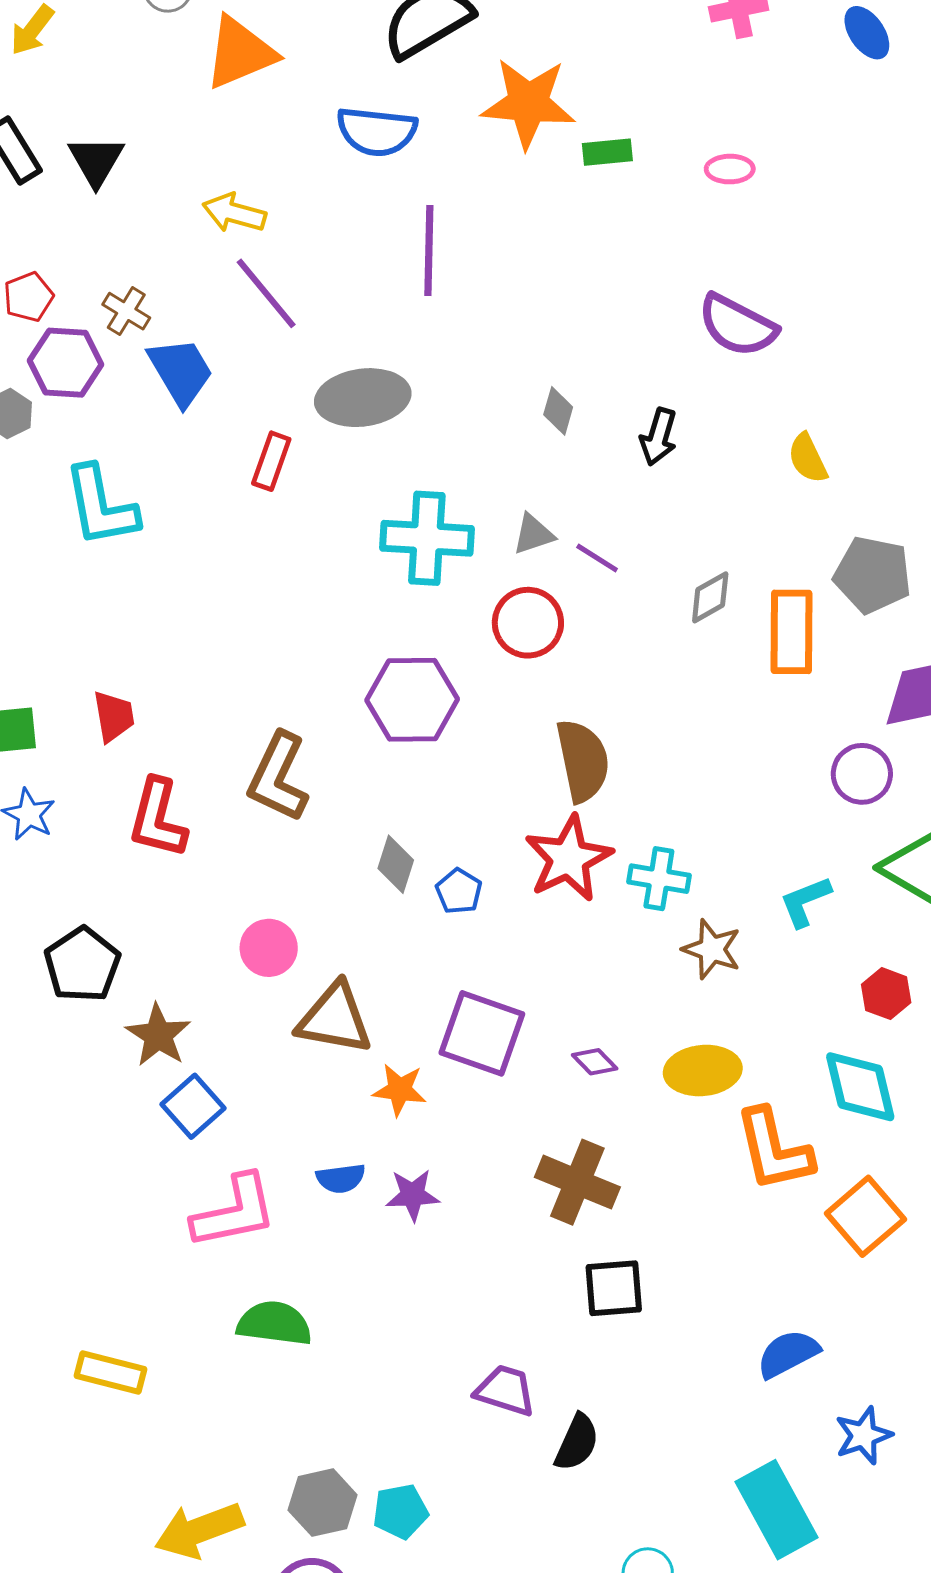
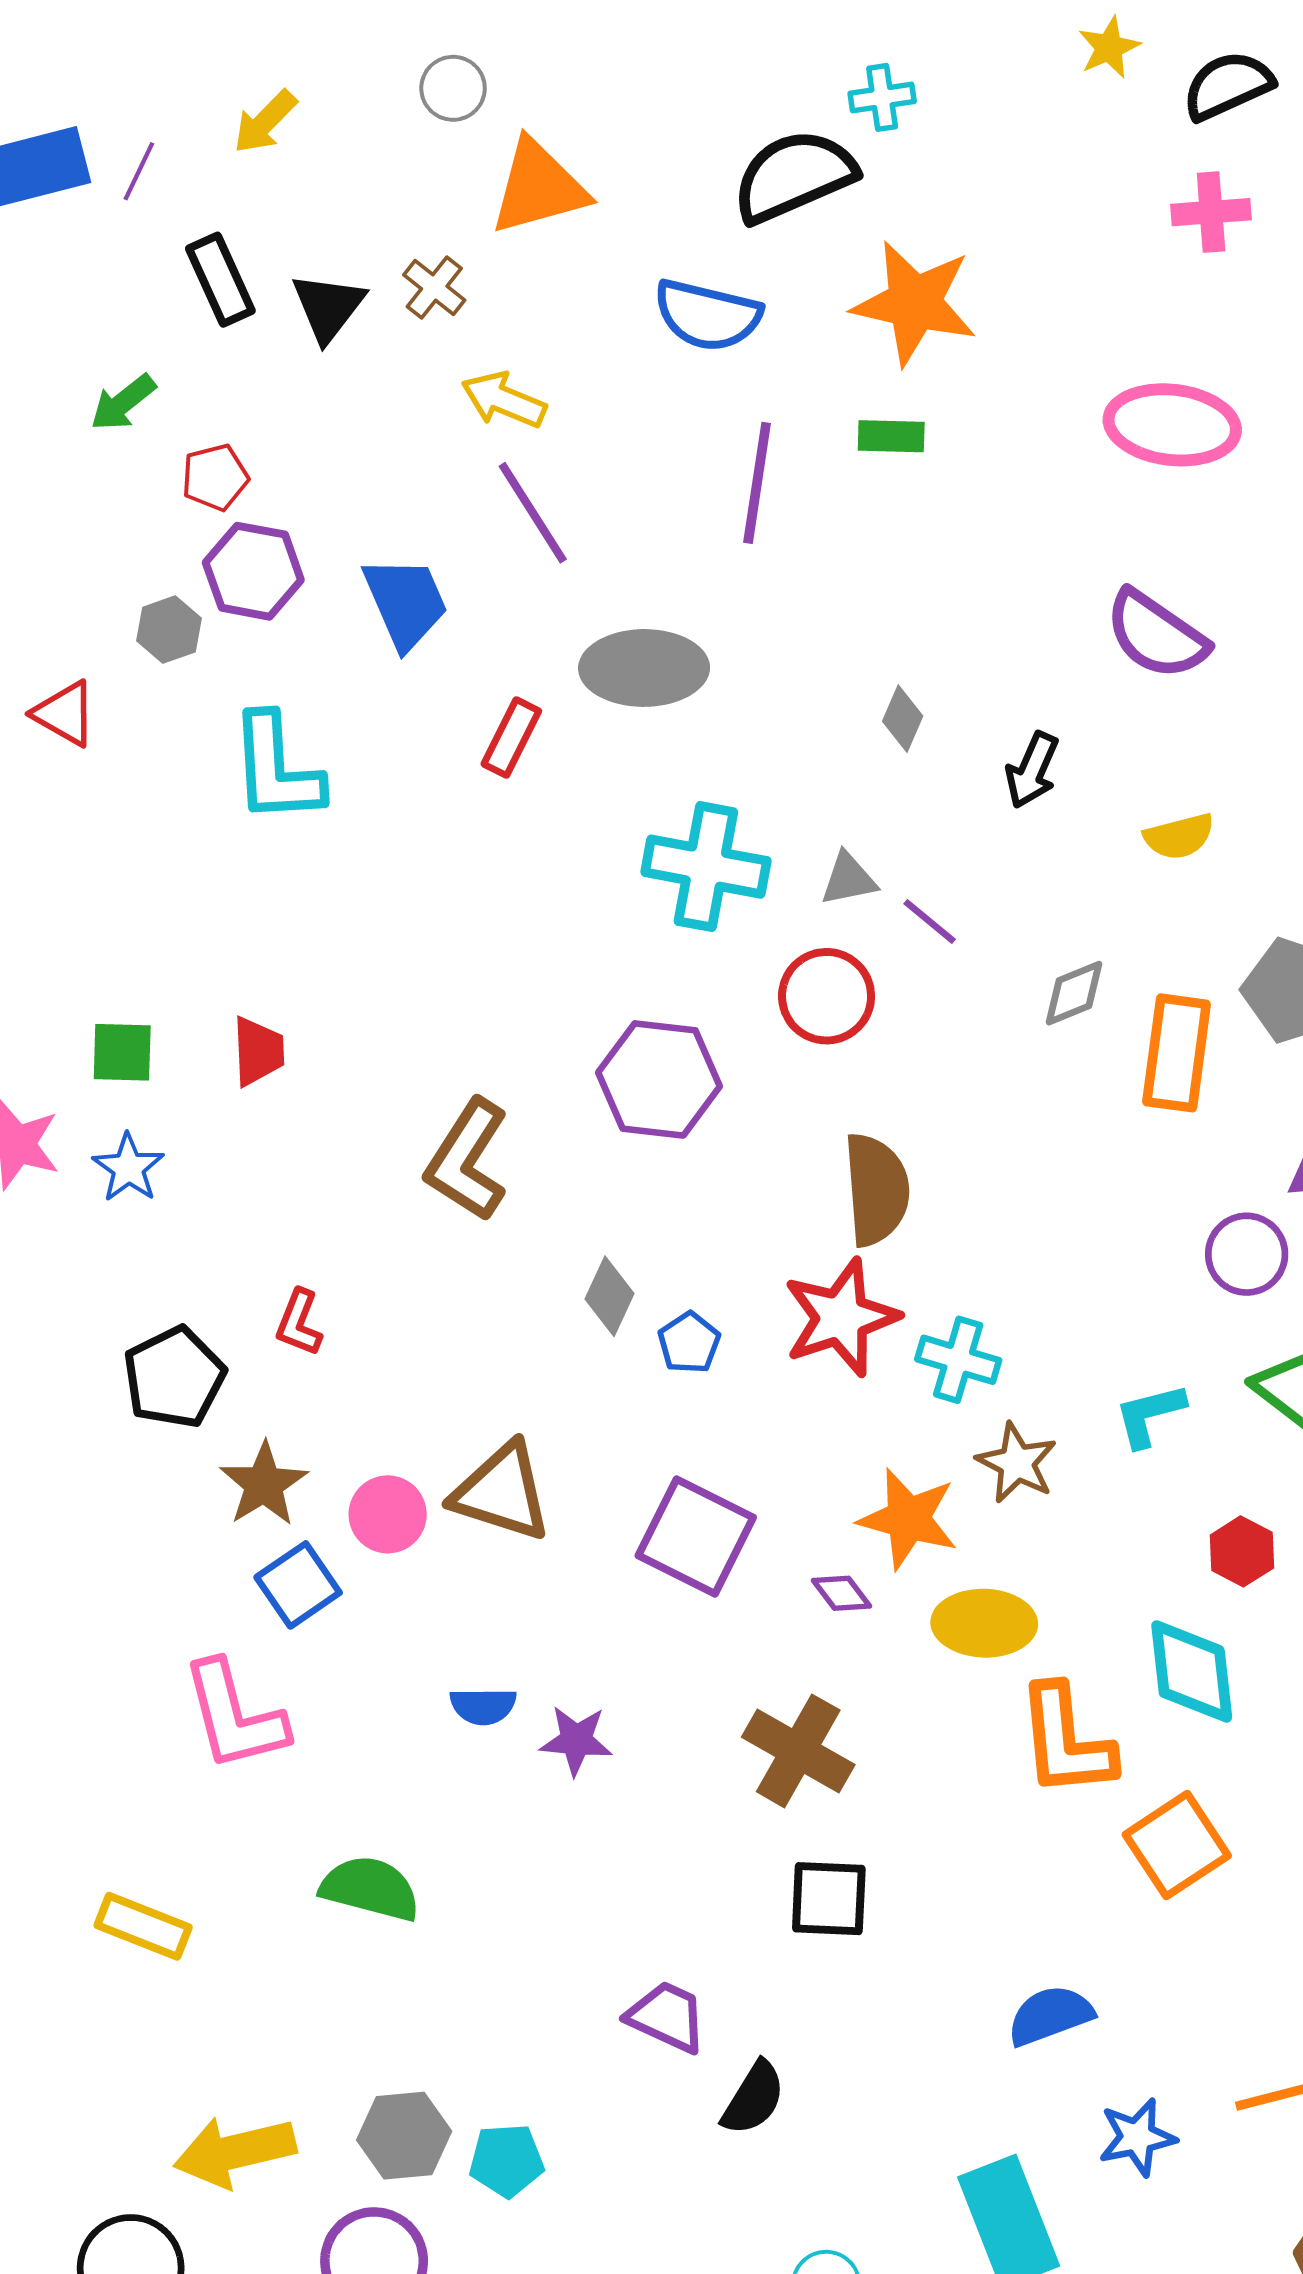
green rectangle: (607, 152) -> (891, 436), moved
pink ellipse: (730, 169) -> (1172, 425), size x2.0
brown cross: (126, 311) -> (434, 287), moved
yellow semicircle: (808, 458) -> (1179, 836), moved, turned -86
red L-shape: (158, 818) -> (299, 1323), moved, size x0.6
pink circle: (269, 948) -> (388, 1514), moved
orange star: (400, 1090) -> (908, 1519), moved, size x1.4
pink L-shape: (234, 1212) -> (234, 1716), moved, turned 80

